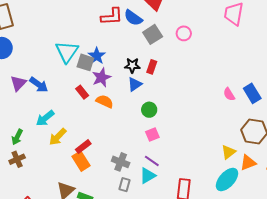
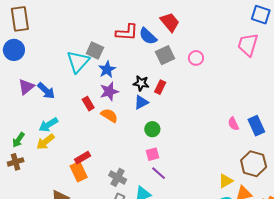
gray square: (85, 62) -> (95, 50), moved
yellow arrow: (58, 137) -> (45, 142), moved
purple line: (152, 161) -> (159, 173), moved

